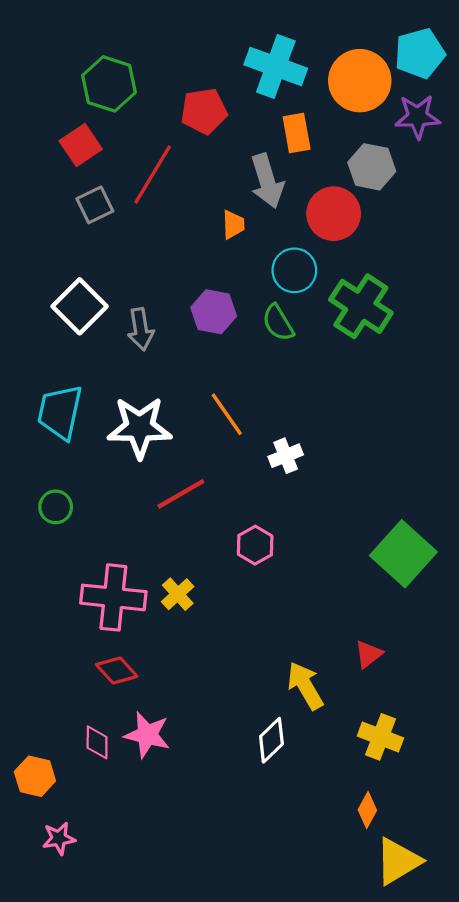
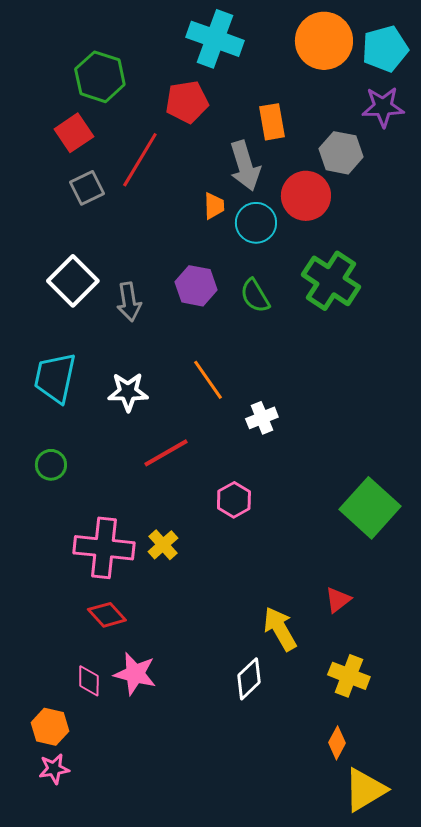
cyan cross: (276, 66) -> (215, 39), moved
orange circle: (360, 81) -> (324, 41), moved
cyan circle: (294, 270) -> (256, 223), moved
white star: (140, 427) -> (128, 392), size x0.7
orange hexagon: (35, 776) -> (50, 727), moved

